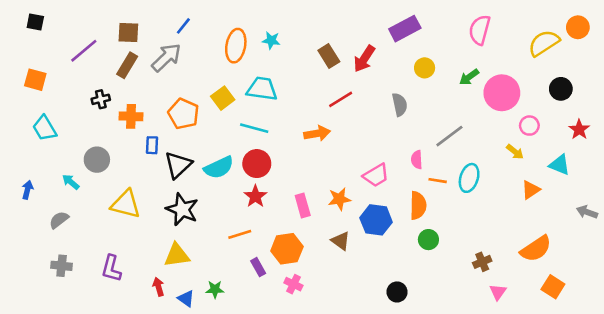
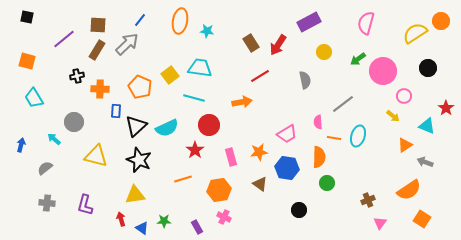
orange ellipse: (236, 46) -> (180, 21), moved
red star: (579, 129) -> (446, 108), moved
red circle: (257, 164) -> (209, 125), moved
gray arrow: (587, 212) -> (425, 162), moved
purple rectangle: (258, 267) -> (197, 227), moved
black circle: (397, 292) -> (299, 210), moved

